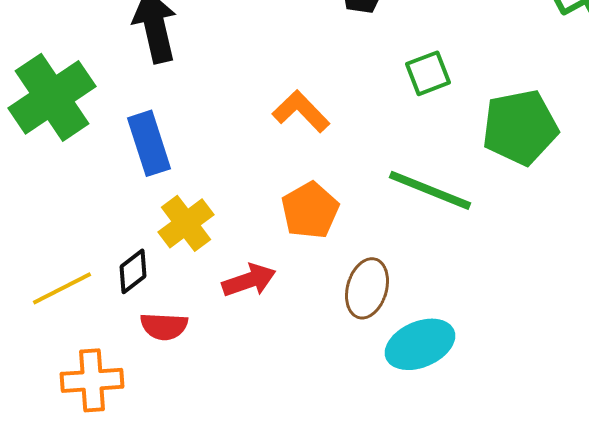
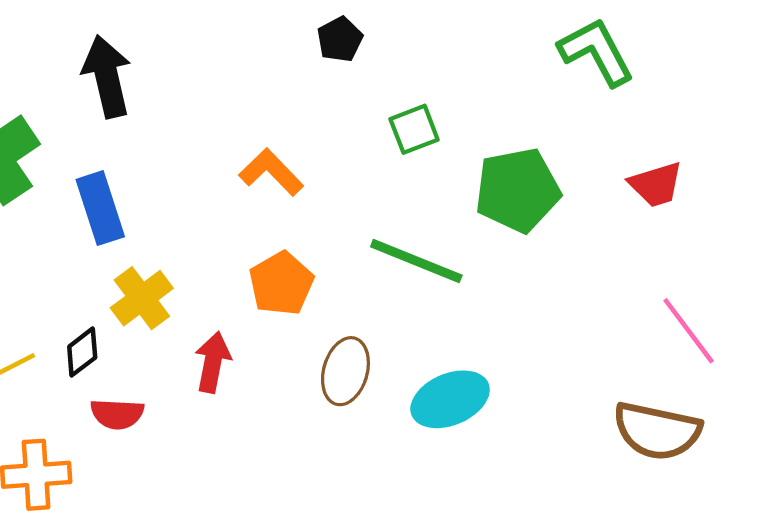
red arrow: (249, 280) -> (213, 362), turned -60
cyan ellipse: (420, 344) -> (450, 399), moved

